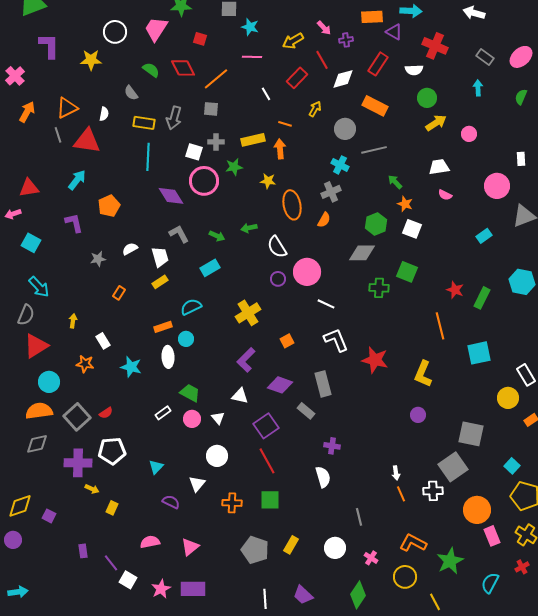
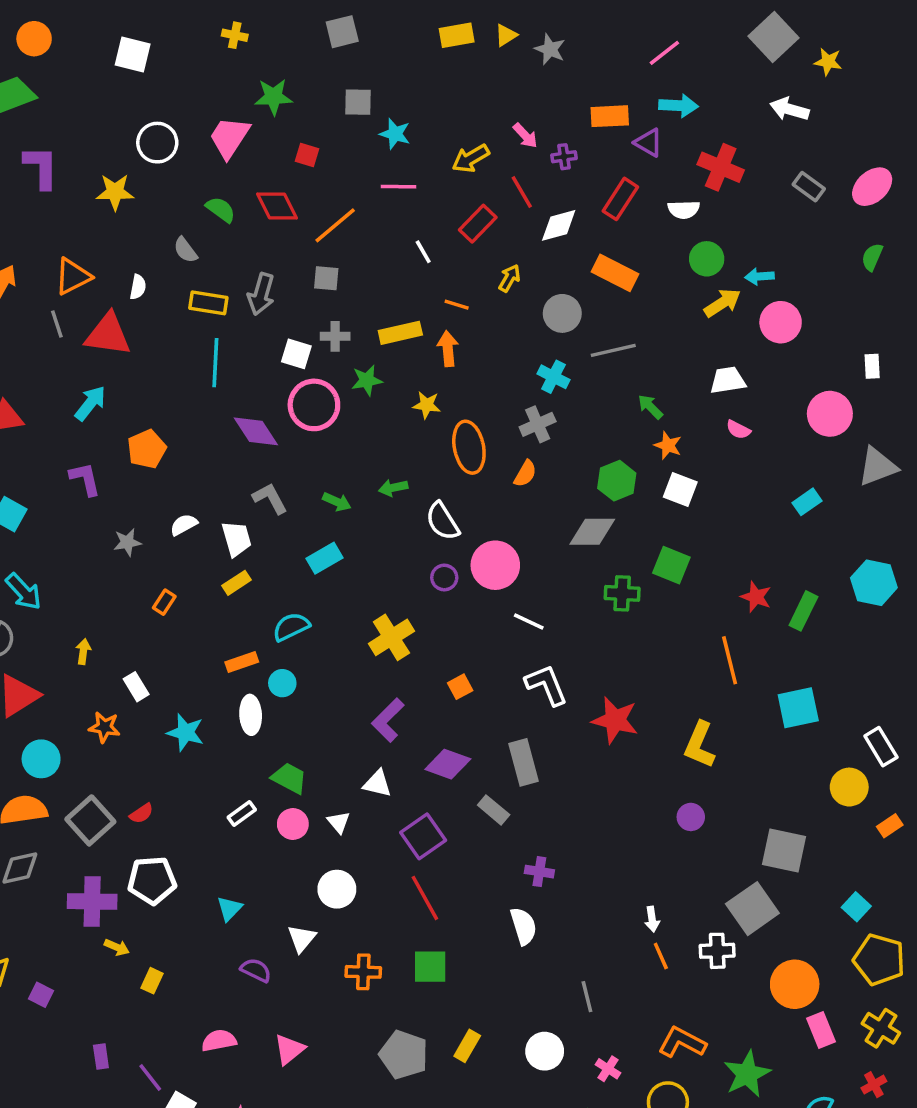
cyan arrow: (478, 88) -> (759, 276), moved, turned -91
pink circle: (469, 134) -> (781, 322), size x1.5

